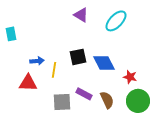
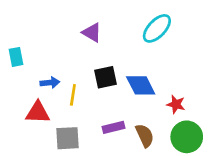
purple triangle: (81, 15) -> (92, 33), moved
cyan rectangle: (11, 34) -> (16, 57), moved
purple rectangle: (84, 94) -> (114, 127), turned -42
gray square: (62, 102) -> (68, 138), moved

